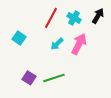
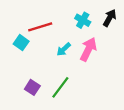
red line: (51, 18) -> (40, 27), moved, turned 45
green line: (54, 78) -> (60, 87), turned -35

